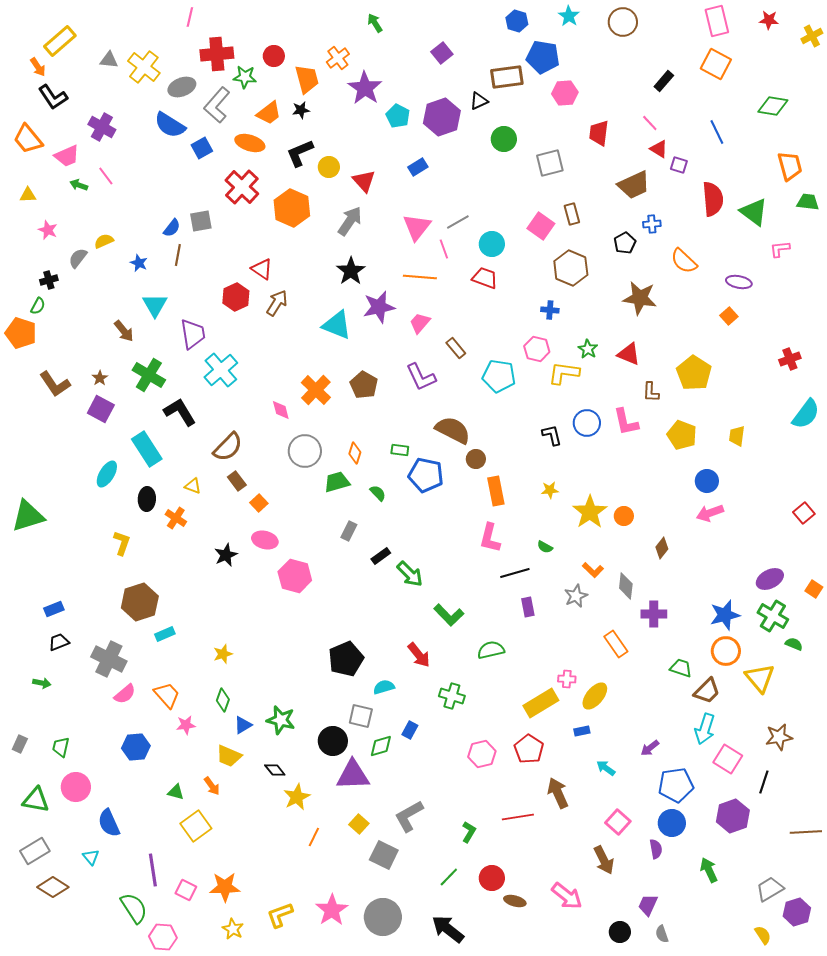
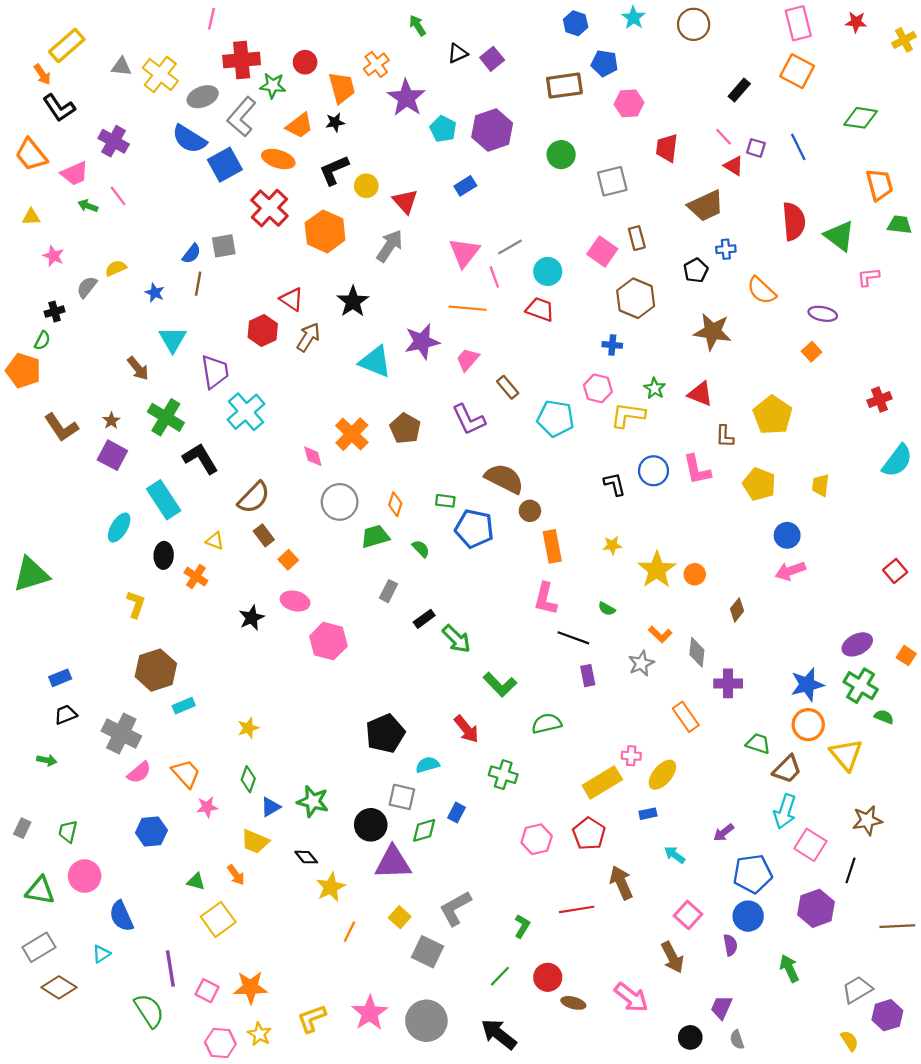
blue pentagon: (543, 57) -> (605, 63), size x0.7
black triangle: (479, 101) -> (458, 53), moved
blue square: (202, 148) -> (225, 165), size x1.4
purple square: (679, 165) -> (756, 148), moved
black star: (351, 271) -> (353, 302), moved
black line: (515, 573) -> (573, 638), turned 36
cyan triangle: (91, 857) -> (101, 954), turned 36
pink hexagon: (163, 937) -> (220, 1043), moved

